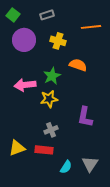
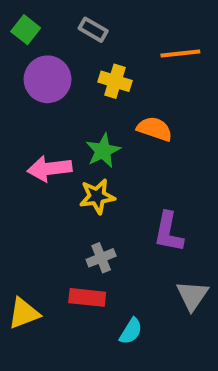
gray rectangle: (47, 15) -> (93, 30), turned 48
yellow triangle: (17, 148) -> (24, 313), moved
gray triangle: (90, 164) -> (192, 295), moved

